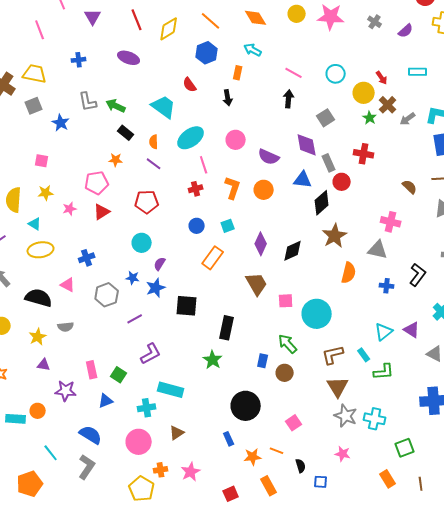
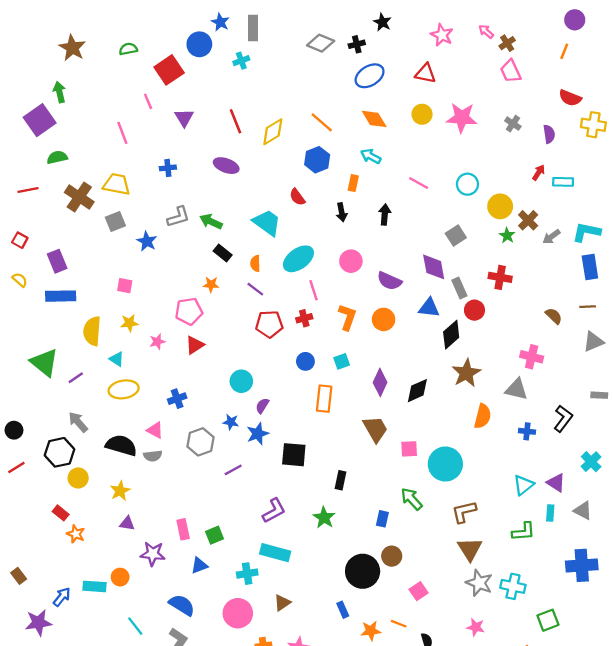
purple semicircle: (406, 31) -> (549, 134), turned -56
red arrow: (382, 78) -> (539, 173), moved, turned -112
black arrow: (289, 99) -> (385, 215), moved
gray L-shape: (88, 102) -> (178, 217), turned -95
red pentagon: (147, 202) -> (269, 324), moved
orange rectangle: (213, 258) -> (324, 399), turned -30
gray semicircle: (66, 327) -> (153, 456), moved
black rectangle: (227, 328) -> (340, 480), size x0.7
purple L-shape: (151, 354) -> (274, 511), moved
cyan rectangle: (364, 355) -> (550, 513), moved, turned 40
brown circle: (285, 373) -> (392, 556), moved
green square: (119, 375) -> (215, 535), turned 35

